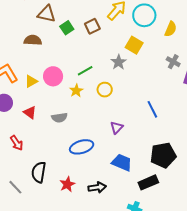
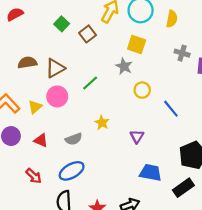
brown triangle: (47, 14) -> (55, 68), moved, turned -30
green square: (67, 28) -> (62, 24), moved
yellow circle: (105, 90) -> (142, 90), moved
yellow star: (76, 91) -> (102, 123), moved
blue ellipse: (82, 147) -> (72, 171), moved

